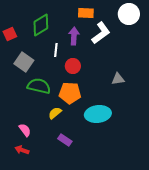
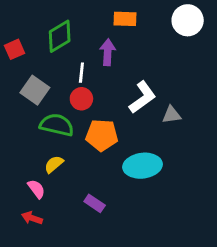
white L-shape: (101, 33) -> (142, 97), moved
red circle: (73, 66) -> (81, 99), moved
yellow semicircle: (55, 113) -> (54, 164), moved

